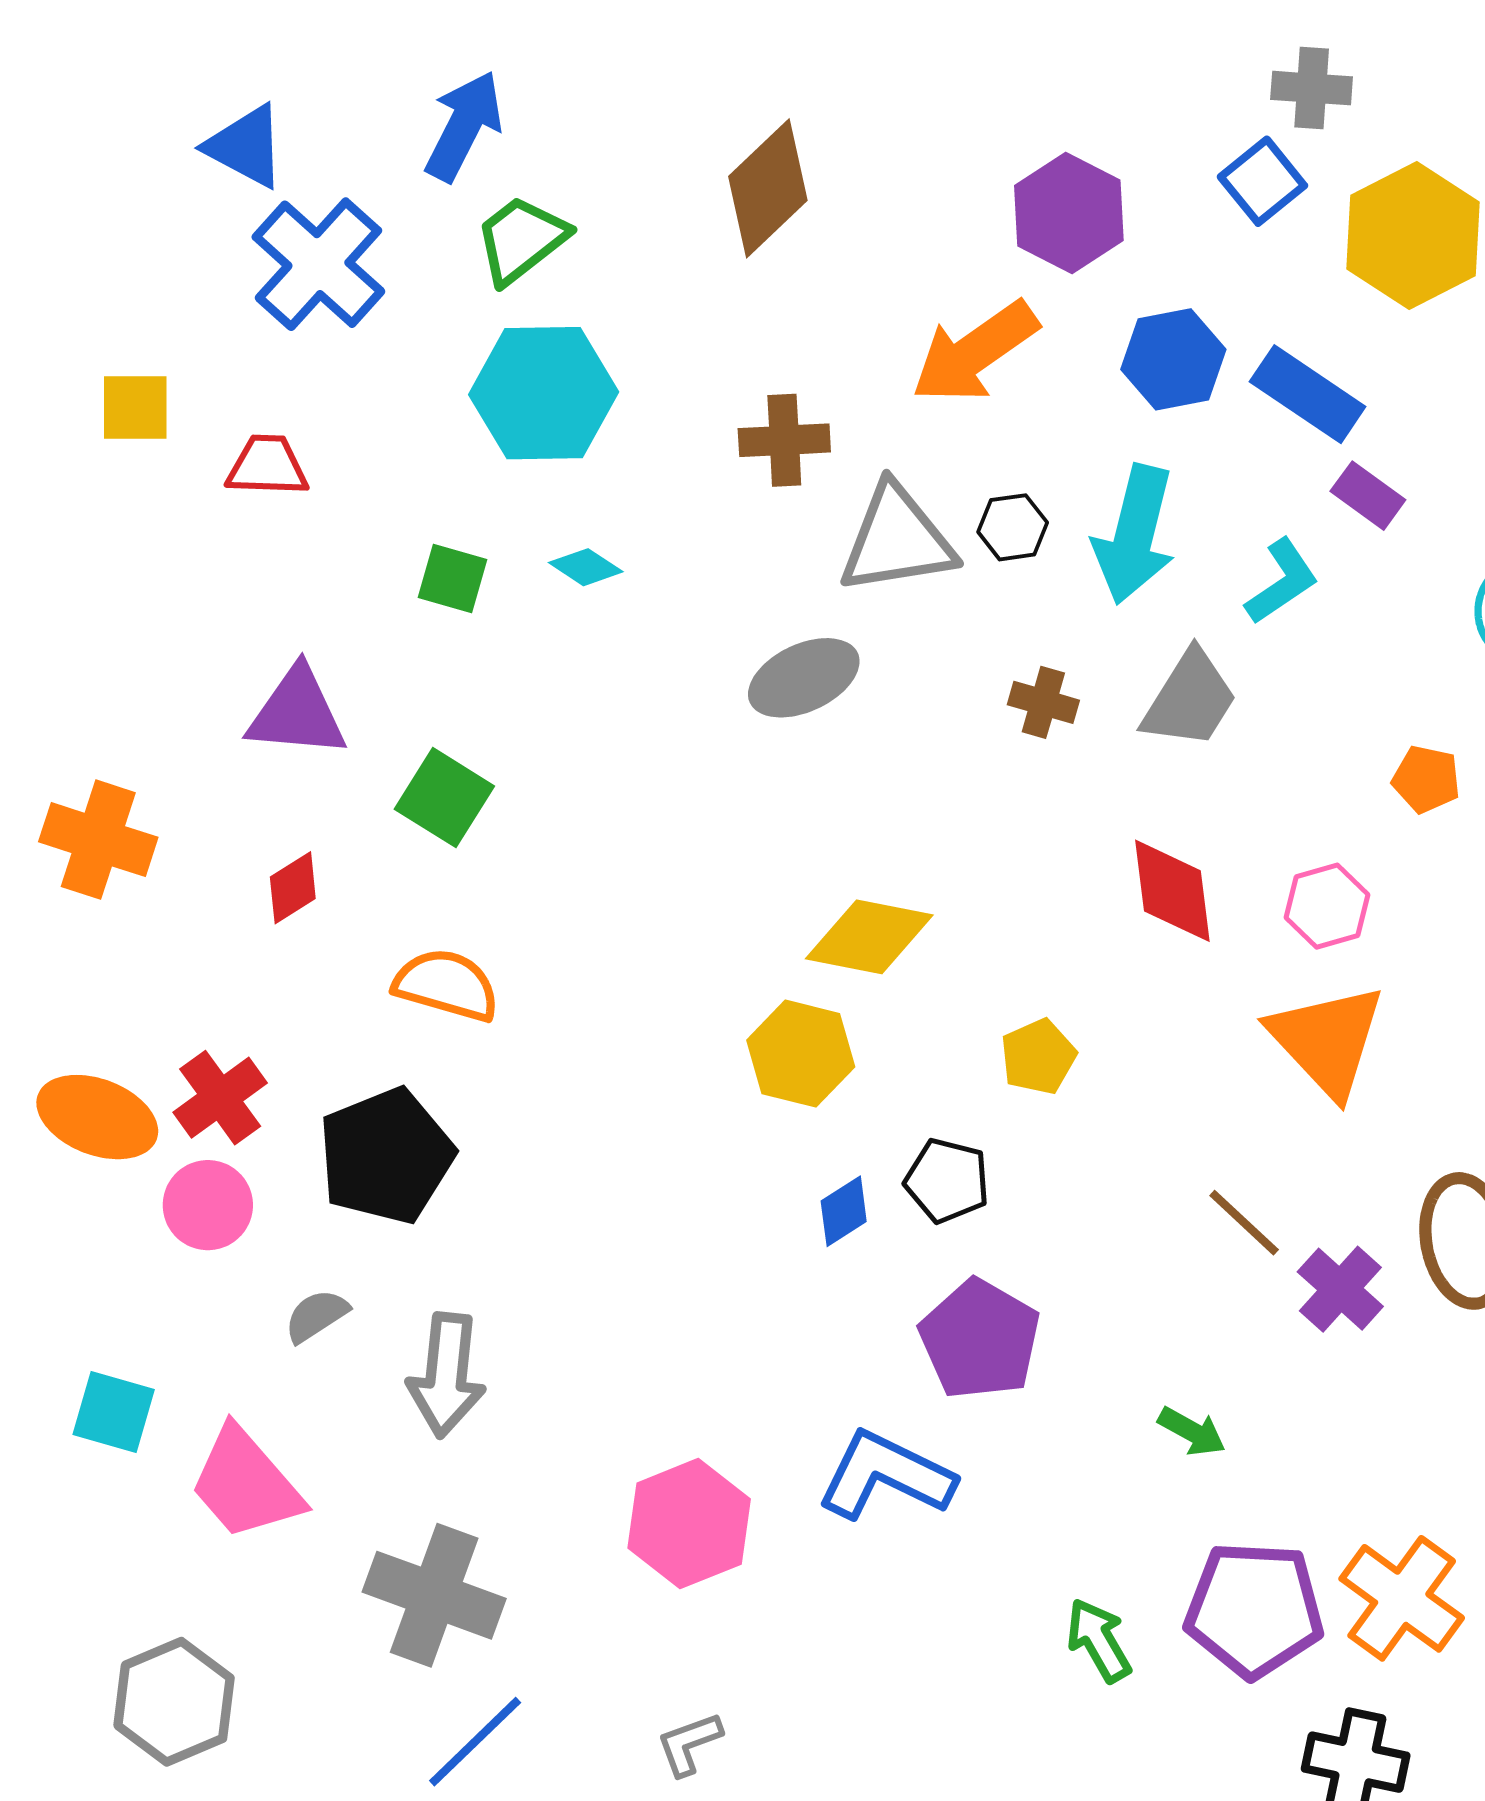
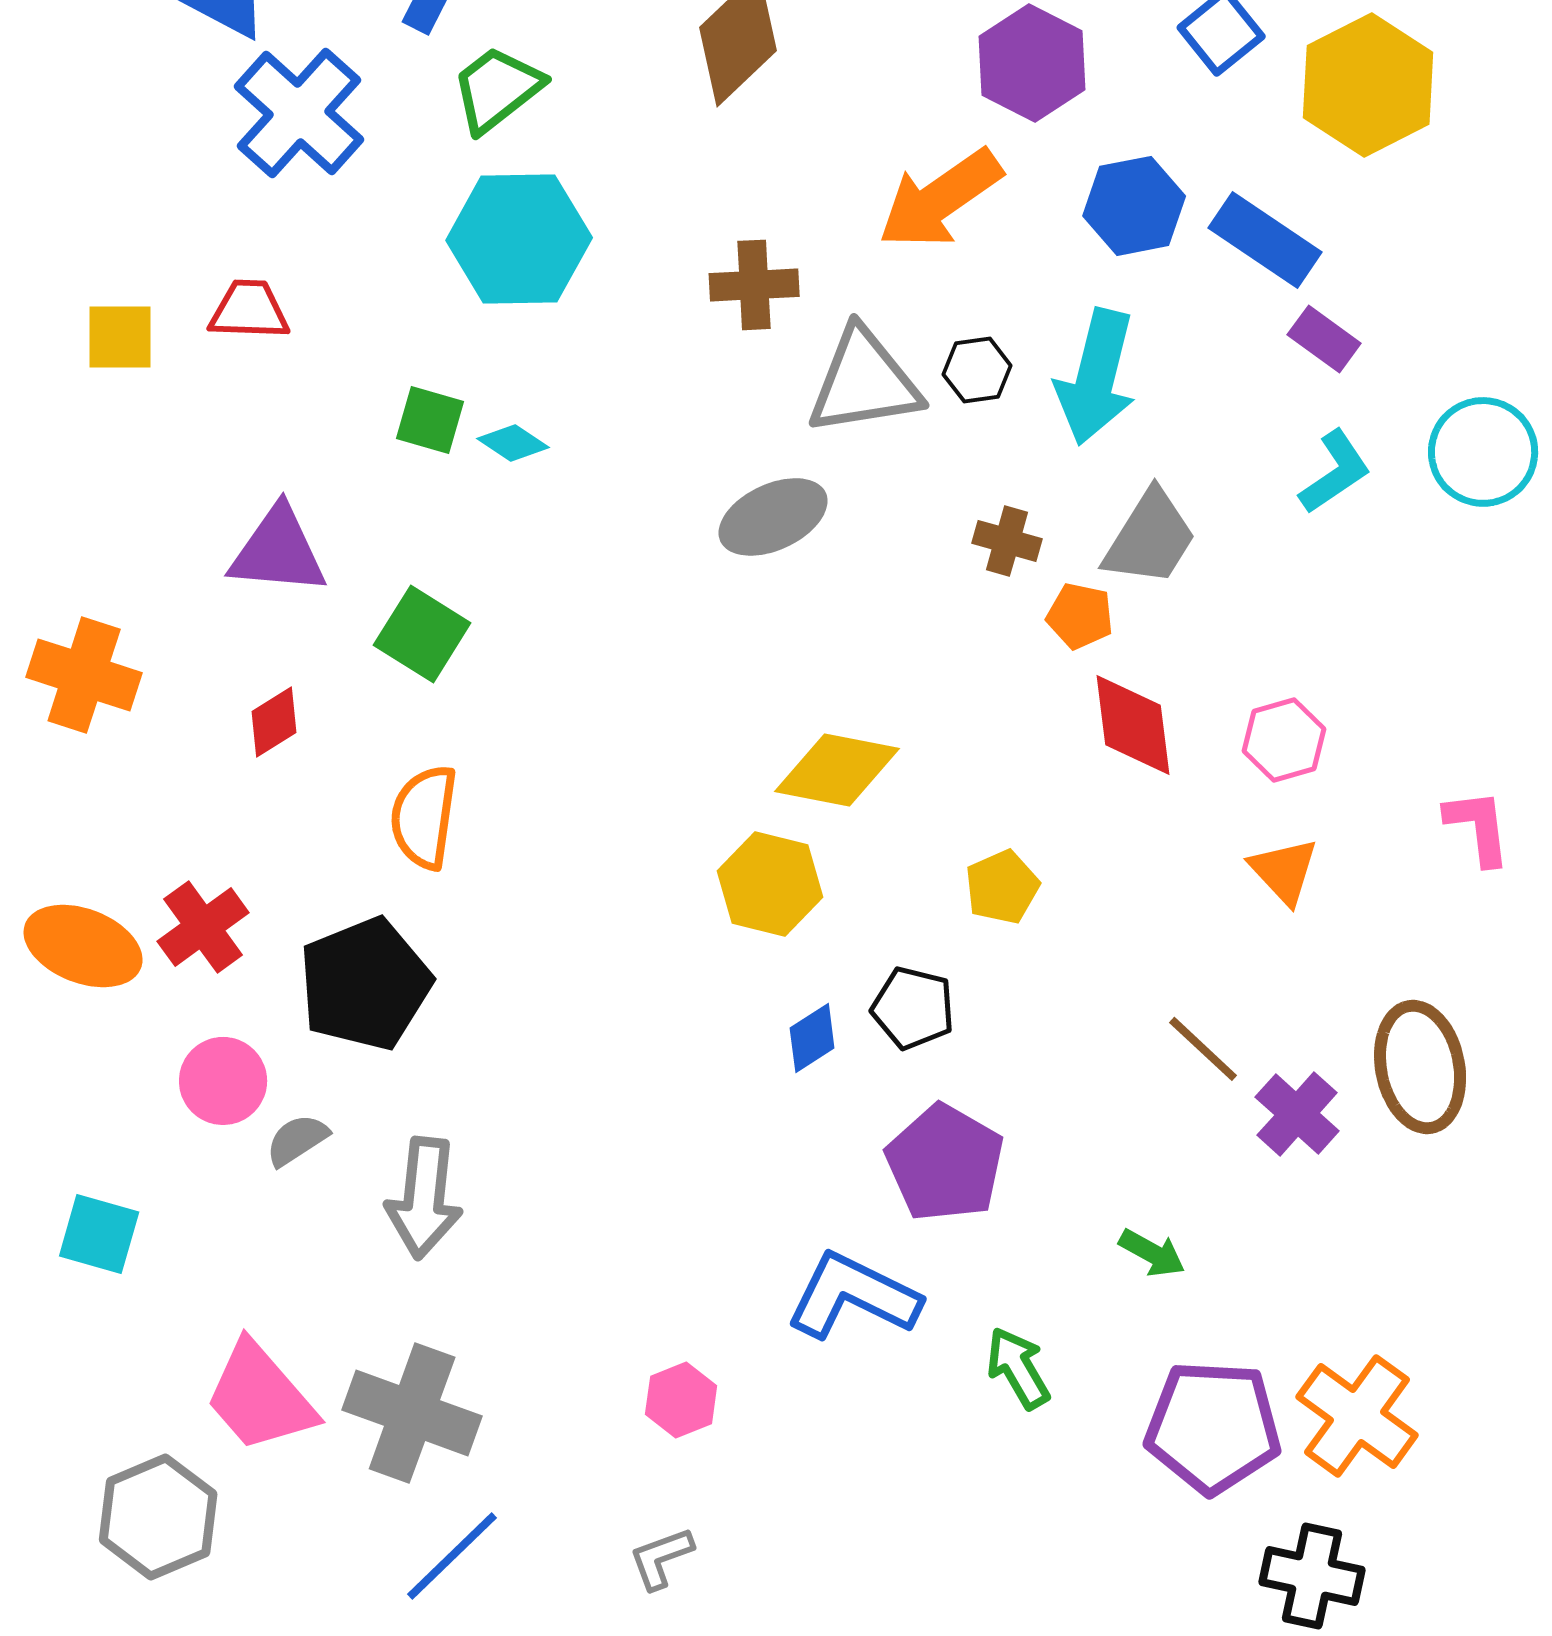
yellow square: (135, 408) -> (120, 337), moved
cyan diamond: (586, 567) -> (513, 443), moved
cyan L-shape: (1282, 582) -> (1335, 472), moved
orange pentagon: (1426, 779) -> (1080, 616), moved
orange semicircle: (446, 985) -> (424, 817), turned -98
orange triangle: (1327, 1040) -> (1284, 871), size x0.6
pink circle: (208, 1205) -> (223, 1081), moved
pink trapezoid: (246, 1484) -> (260, 1397), moved
pink hexagon: (689, 1524) -> (681, 1400), moved, size x0.6
green arrow: (1099, 1640) -> (1018, 1368), moved

